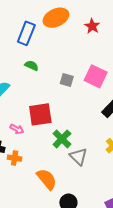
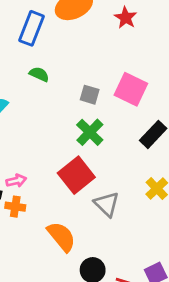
red square: (40, 114) -> (76, 175), moved, turned -30
pink arrow: (17, 129) -> (16, 181), moved, turned -40
green cross: (62, 139) -> (90, 132), moved

